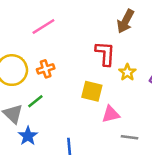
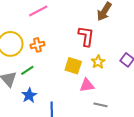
yellow star: (127, 72) -> (98, 62), moved
blue star: (28, 136) -> (29, 95), moved

